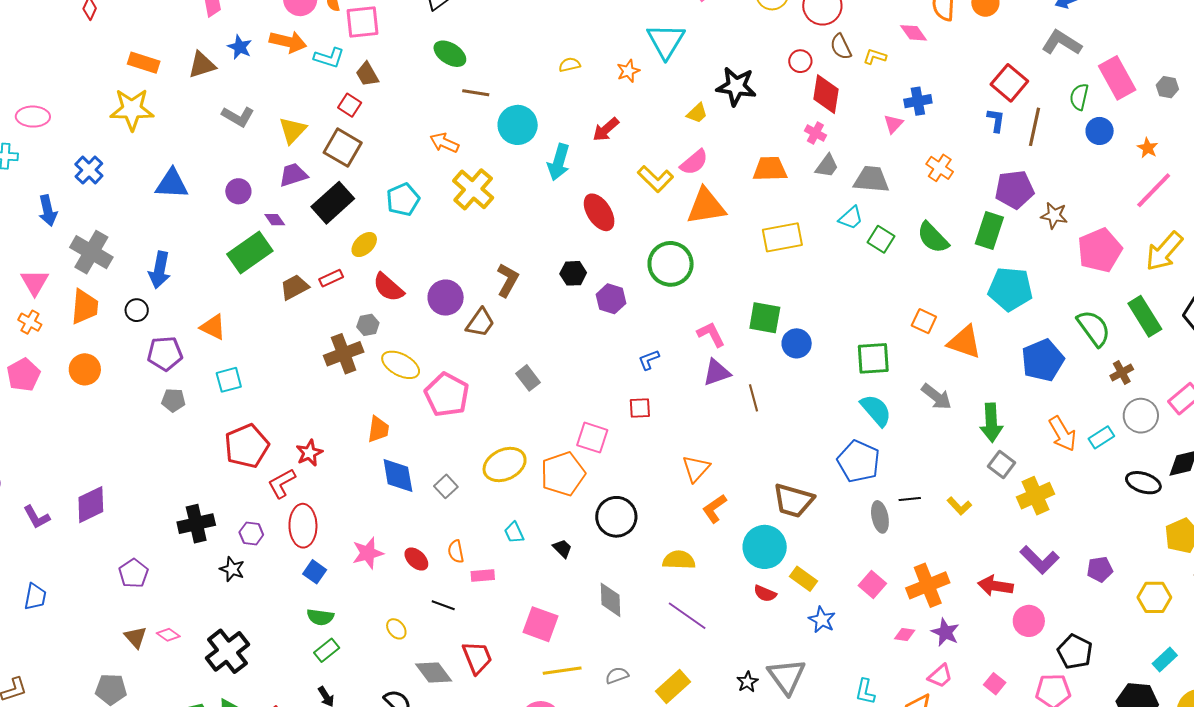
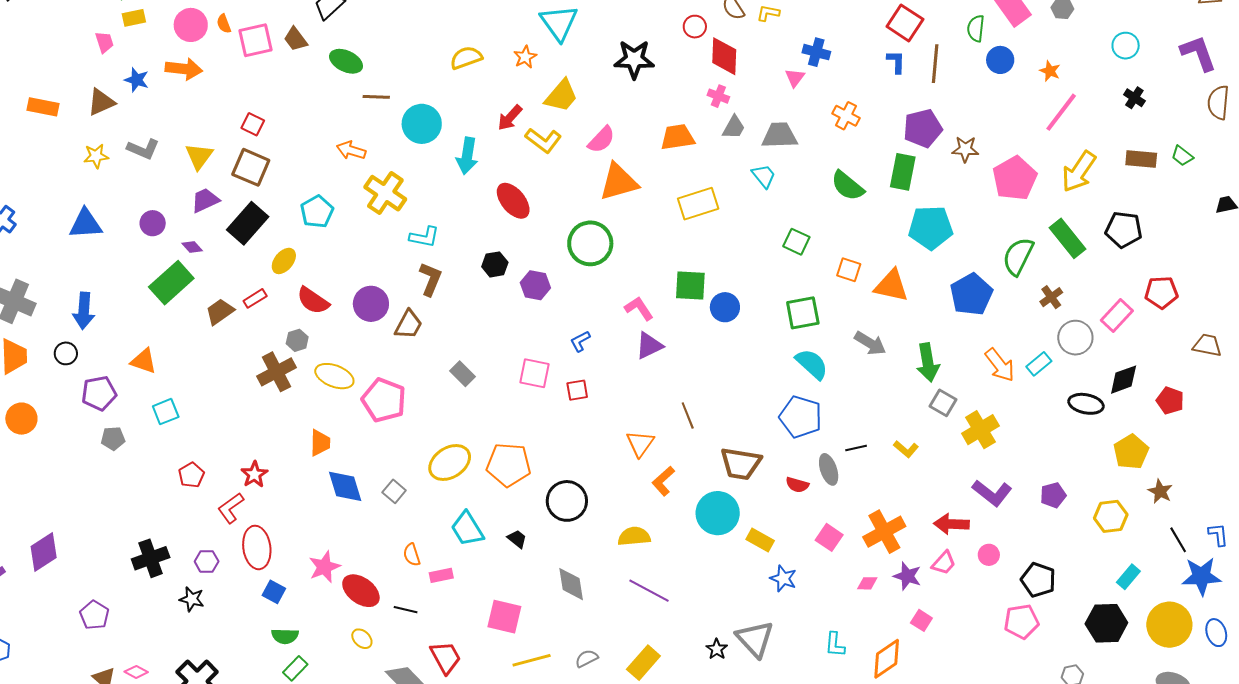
cyan L-shape: (329, 58) -> (424, 237), moved
yellow semicircle: (570, 65) -> (466, 58), size x1.5
brown trapezoid: (367, 74) -> (295, 39), moved
blue cross: (918, 101) -> (816, 52), turned 32
yellow star: (132, 109) -> (96, 156), moved, size x0.6
yellow trapezoid: (697, 113) -> (561, 96), moved, size x1.6
yellow L-shape: (655, 179) -> (543, 140), moved
cyan trapezoid: (851, 218) -> (764, 176), turned -80
green square: (881, 239) -> (796, 242), moved
green semicircle: (1094, 328) -> (1018, 256), turned -111
brown line: (753, 398) -> (688, 415), moved
pink square: (592, 438) -> (535, 373), moved
red pentagon: (247, 446) -> (191, 475), size x0.6
orange pentagon: (563, 474) -> (509, 465), turned 30
cyan trapezoid: (514, 533) -> (467, 529), size x1.6
red ellipse: (416, 559) -> (361, 591), moved, size x1.5
red semicircle: (765, 593) -> (797, 485), moved
pink circle: (1029, 621) -> (989, 555), size x0.7
pink trapezoid: (940, 676) -> (944, 563), moved
pink square: (995, 684) -> (921, 620), moved

